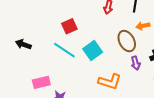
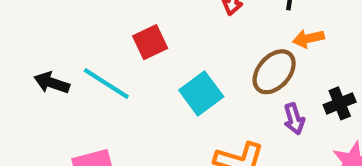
brown ellipse: (127, 41) -> (274, 72), turned 70
cyan line: (64, 50) -> (106, 84), moved

